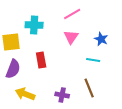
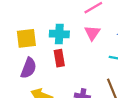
cyan cross: (34, 25) -> (59, 34), moved

